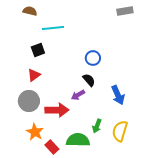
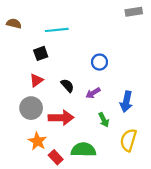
brown semicircle: (30, 11) -> (14, 24), moved
black semicircle: (89, 80) -> (67, 86), moved
purple arrow: (78, 95) -> (93, 93), moved
blue arrow: (118, 95) -> (126, 102), turned 36
green arrow: (97, 126) -> (104, 120), moved, turned -48

